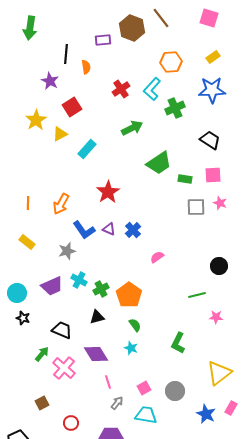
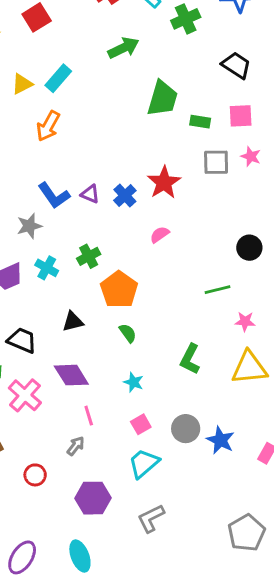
yellow triangle: (60, 134) -> (22, 84), moved
green trapezoid: (159, 163) -> (162, 99), turned -40
red star: (108, 192) -> (164, 182), moved
orange arrow: (61, 204) -> (48, 126), moved
green cross: (101, 289) -> (89, 256), moved
cyan star: (131, 348) -> (134, 382), moved
yellow triangle: (219, 373) -> (249, 368), moved, turned 32
gray arrow: (117, 403) -> (76, 446), moved
blue star: (206, 414) -> (220, 440), moved
cyan trapezoid: (146, 415) -> (144, 463), turned -50

